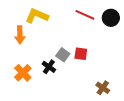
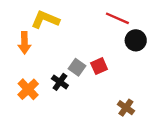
red line: (85, 15) -> (117, 18), moved
black circle: (111, 18) -> (136, 40), moved
red square: (81, 54) -> (99, 66), turned -32

